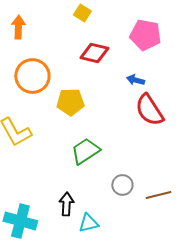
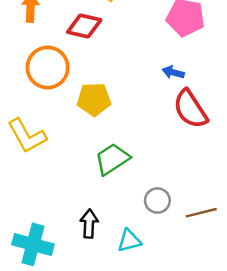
red diamond: (94, 53) -> (84, 26), moved
cyan triangle: (88, 223) -> (129, 241), moved

